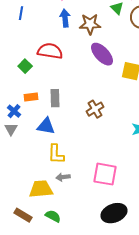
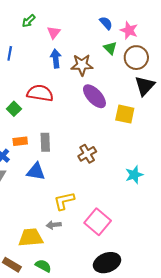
yellow L-shape: (56, 154) -> (64, 201), moved, turned 75
pink square: (105, 174) -> (98, 222), turned 30

